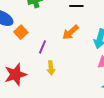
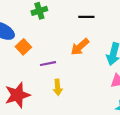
purple line: (42, 47) -> (48, 64), turned 56

